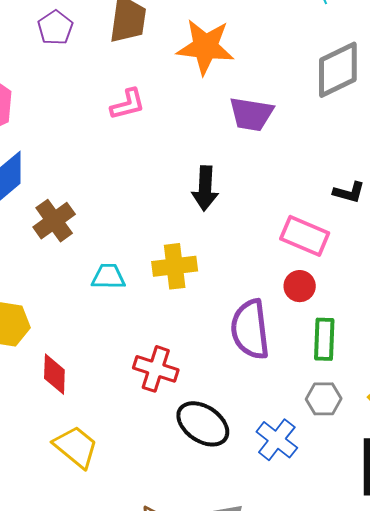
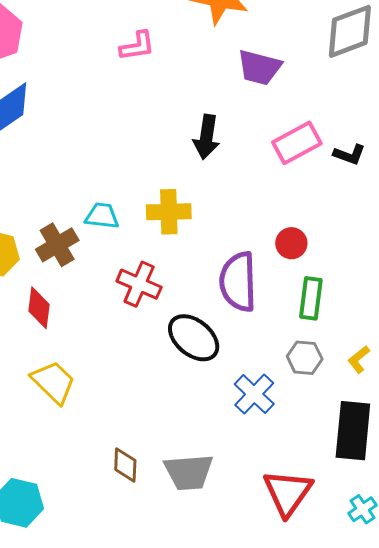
brown cross: (54, 221) -> (57, 245), moved
pink rectangle: (305, 236) -> (297, 143), moved, turned -57
red cross: (156, 369) -> (139, 284), moved
black ellipse: (203, 424) -> (194, 338), moved

